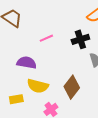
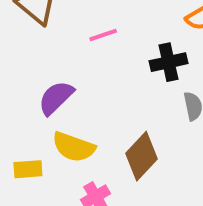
pink line: (46, 38) -> (103, 35), moved
purple semicircle: (27, 63) -> (56, 98), turned -60

